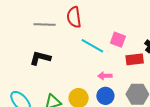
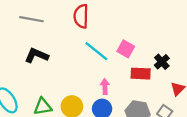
gray line: (45, 25) -> (31, 19), moved
pink arrow: (105, 76) -> (105, 87), turned 80

